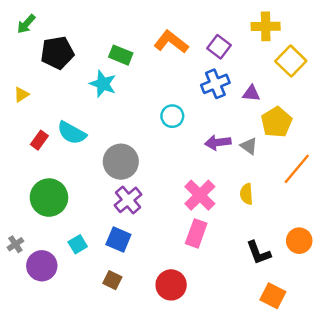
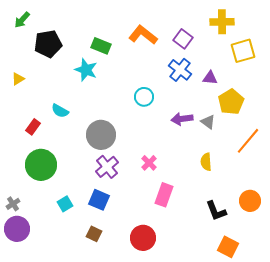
yellow square: (291, 61) -> (243, 51), turned 30
blue cross: (215, 84) -> (180, 70), turned -30
cyan semicircle: (72, 133) -> (60, 111), size x0.7
red rectangle: (39, 140) -> (33, 127), moved
pink cross: (200, 195) -> (149, 163), moved, size x0.6
purple circle: (42, 266) -> (17, 229), moved

